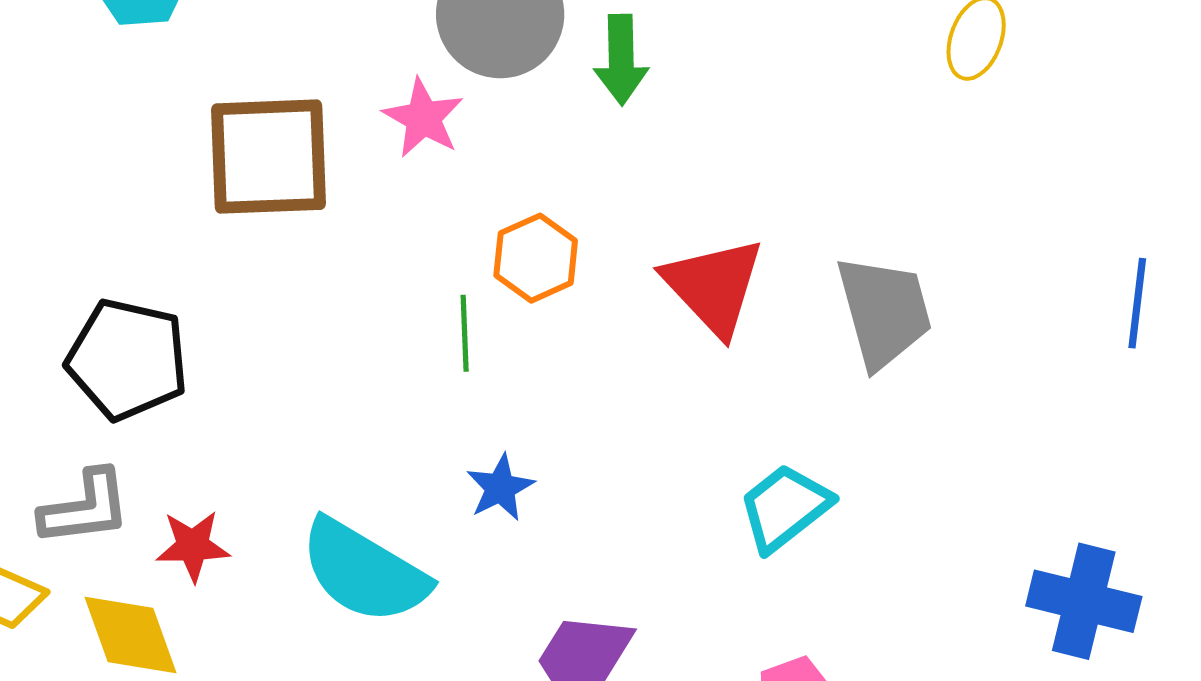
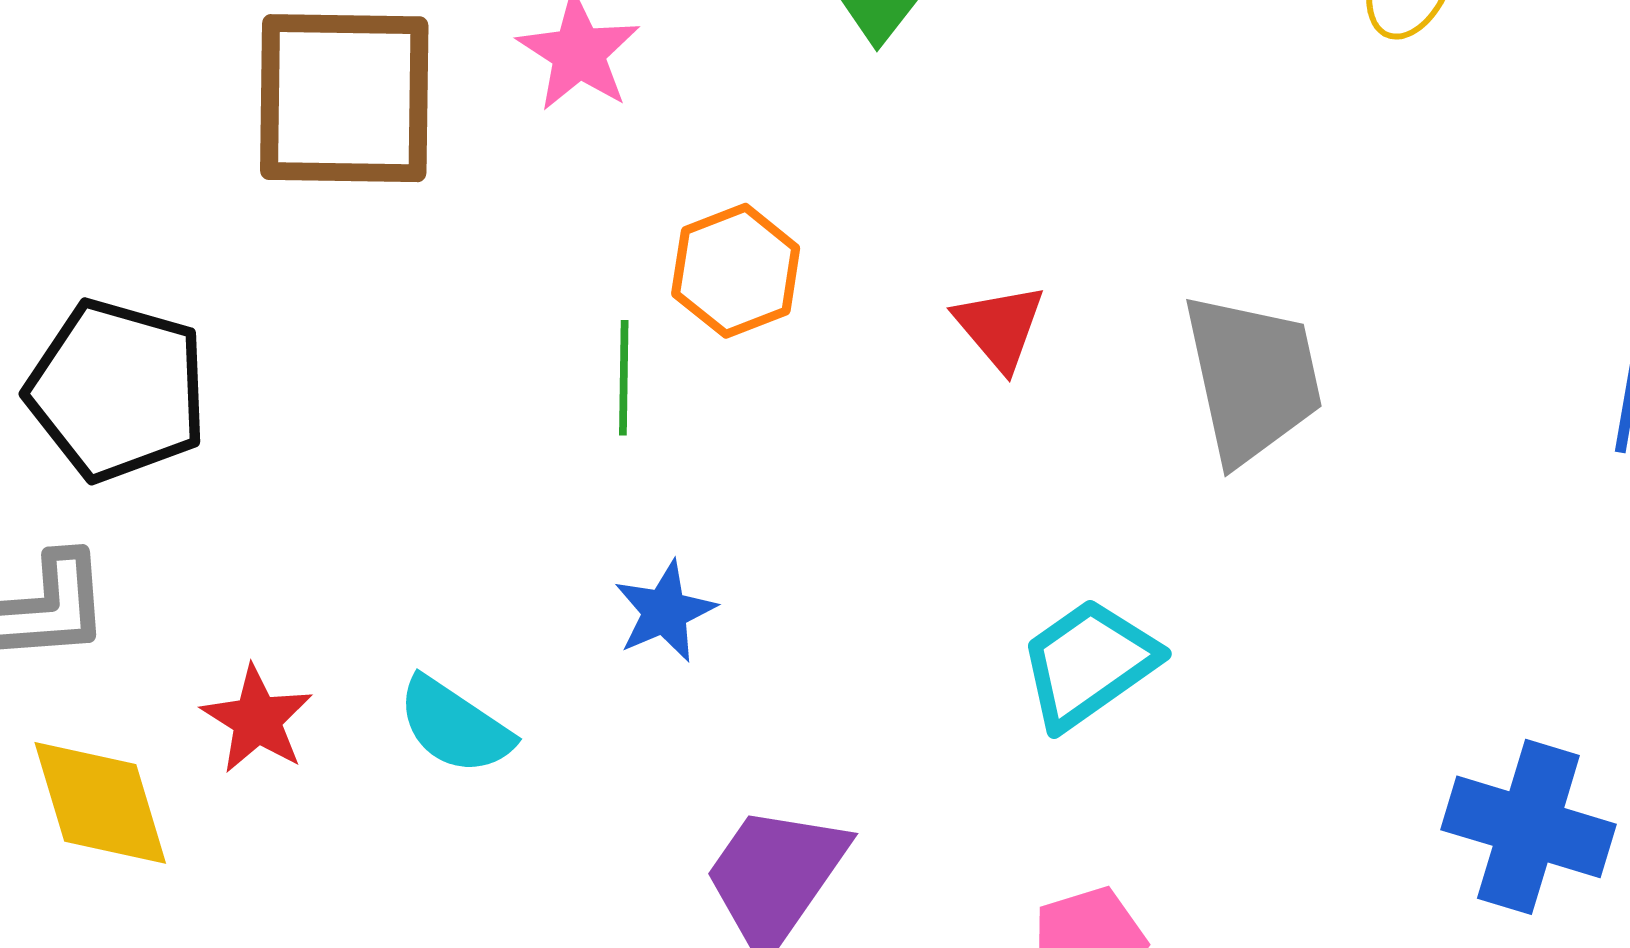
red triangle: (714, 286) -> (1000, 327), size x0.6
red star: (193, 546) -> (257, 720), moved, turned 30
cyan semicircle: (364, 571) -> (455, 726), size x0.6

